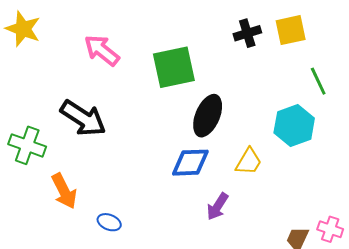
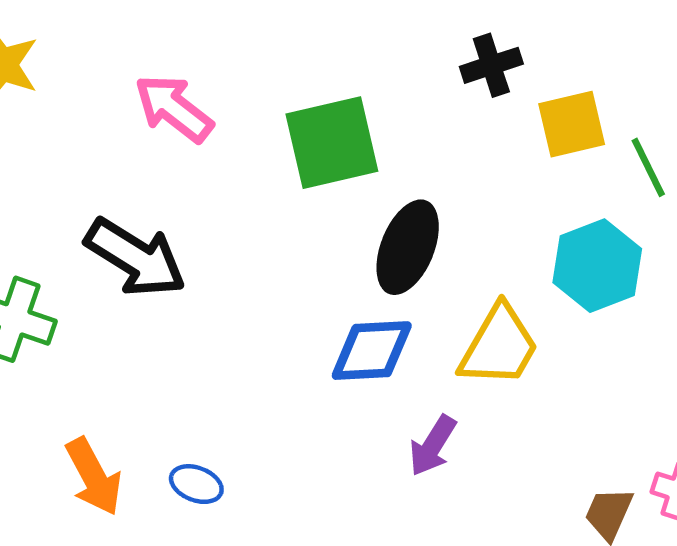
yellow square: (291, 30) -> (572, 124), moved
yellow trapezoid: (249, 162) -> (499, 346), size x1.4
orange arrow: (64, 191) -> (94, 477), moved

